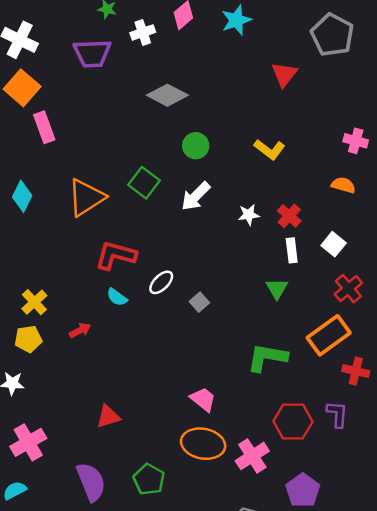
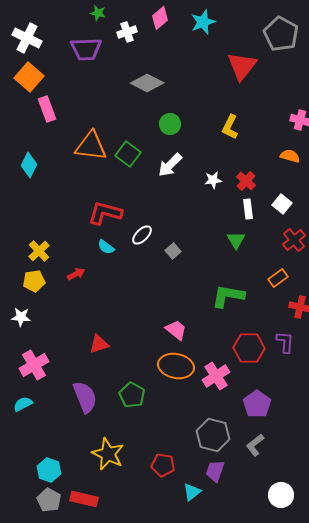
red triangle: (284, 74) -> (242, 66), size x1.4
yellow L-shape: (270, 149) -> (230, 127), turned 80
orange triangle: (86, 197) -> (91, 146), moved, turned 40
orange rectangle: (329, 335) -> (278, 278), size x0.6

